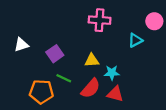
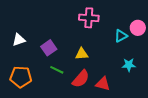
pink circle: (154, 21) -> (138, 28), moved
cyan star: (112, 73) -> (129, 65), moved
orange pentagon: (41, 92) -> (21, 77), moved

